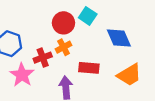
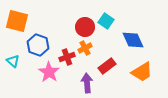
red rectangle: (89, 68) -> (107, 66), turned -42

